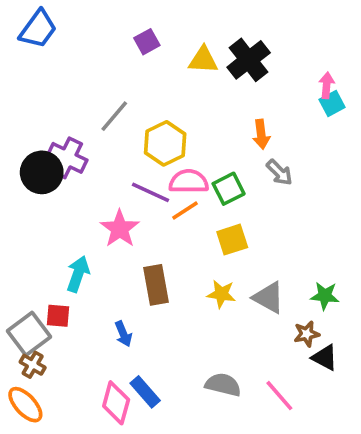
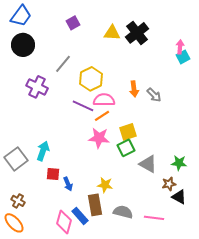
purple square: (147, 42) -> (73, 23), moved
orange arrow: (261, 134) -> (134, 89), moved
black circle: (42, 172) -> (23, 45), moved
green square: (229, 189) -> (126, 148), moved
pink star: (120, 229) -> (99, 138), moved, turned -30
brown rectangle: (156, 285) -> (95, 205), moved
yellow star: (221, 294) -> (105, 185), moved
red square: (58, 316) -> (53, 174), moved
gray square: (29, 334) -> (16, 159), moved
pink line: (279, 396) -> (154, 218), turned -42

